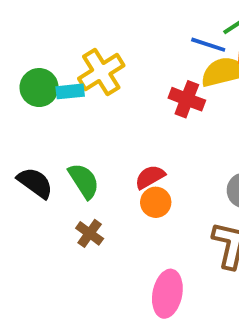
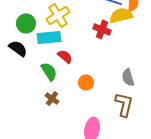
cyan rectangle: (70, 91) -> (49, 37), moved, size x1.6
red semicircle: (150, 177) -> (65, 56), moved, turned 70
black semicircle: (35, 183) -> (18, 48), moved

